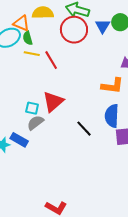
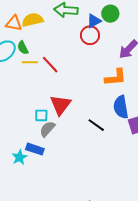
orange triangle: (21, 23) -> (14, 23), moved
blue triangle: (103, 26) -> (94, 21), turned 42
red circle: (74, 30) -> (90, 35), moved, size x0.7

